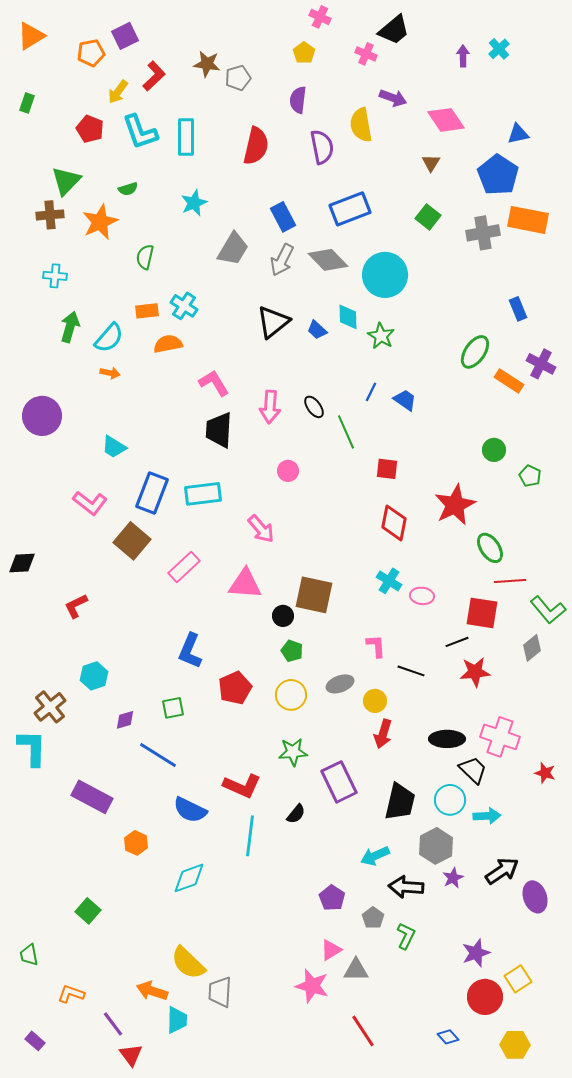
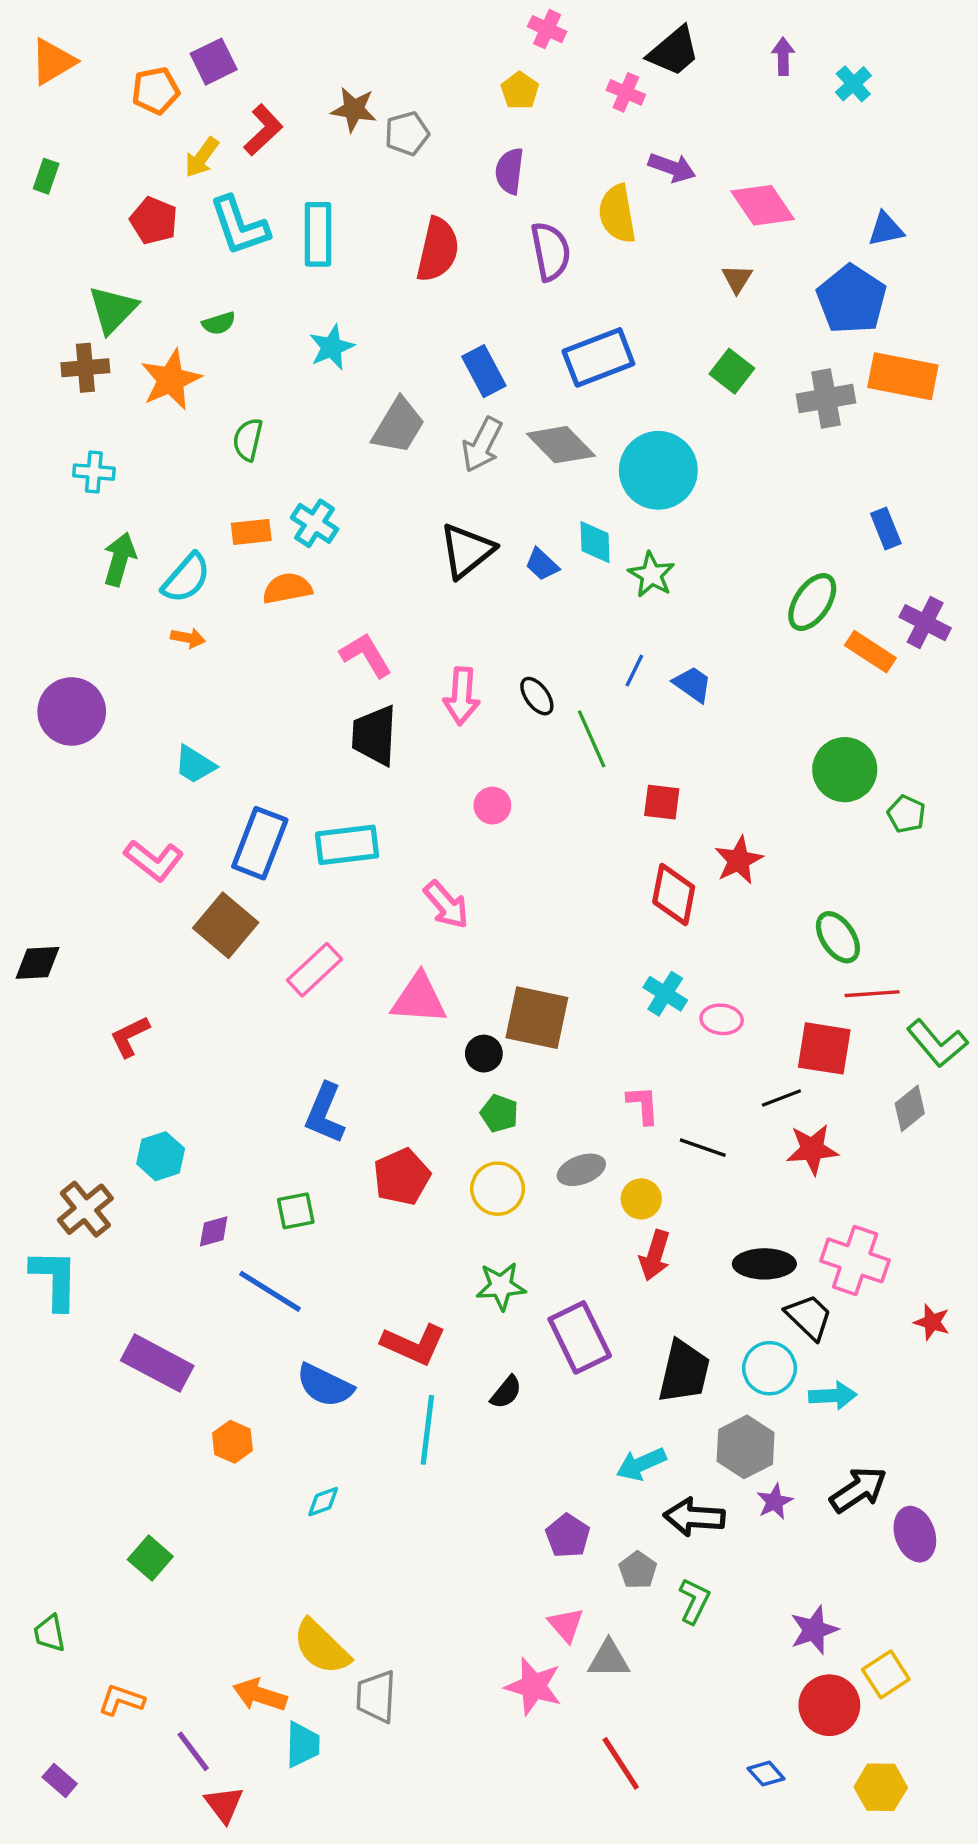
purple arrow: (463, 56) -> (783, 56), moved
green circle: (494, 450) -> (845, 770), size x1.6
red star: (455, 505) -> (739, 860), moved, size x0.7
cyan diamond: (189, 878) -> (323, 1502), size x0.6
pink triangle: (331, 950) -> (566, 1625), turned -40

